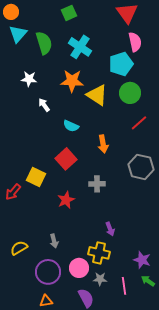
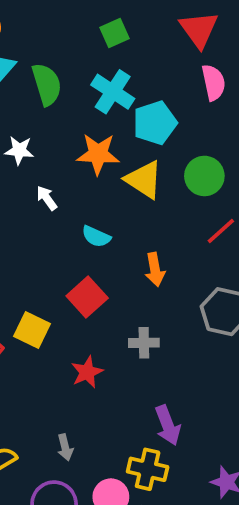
green square: (69, 13) -> (115, 33), moved
cyan pentagon: (121, 64) -> (155, 123), moved
purple arrow: (110, 229) -> (168, 425), size x1.5

